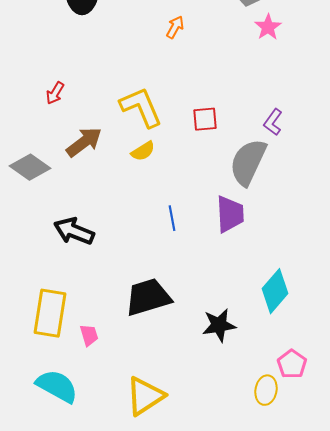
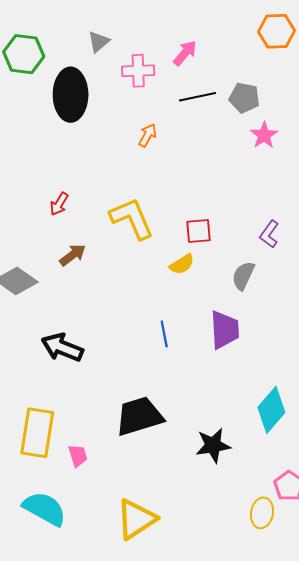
orange arrow: (175, 27) -> (148, 135), moved
red arrow: (55, 93) -> (59, 204), moved
brown arrow: (84, 142) -> (73, 255), size x0.7
yellow semicircle: (143, 151) -> (182, 264), moved
gray semicircle: (248, 162) -> (243, 276), size x0.6

